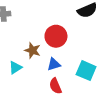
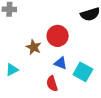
blue triangle: (54, 64) -> (61, 63), moved, turned 32
cyan triangle: (15, 68) -> (12, 70), moved

